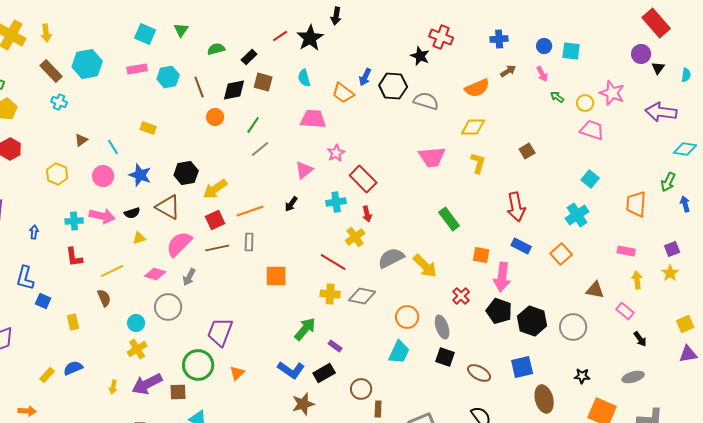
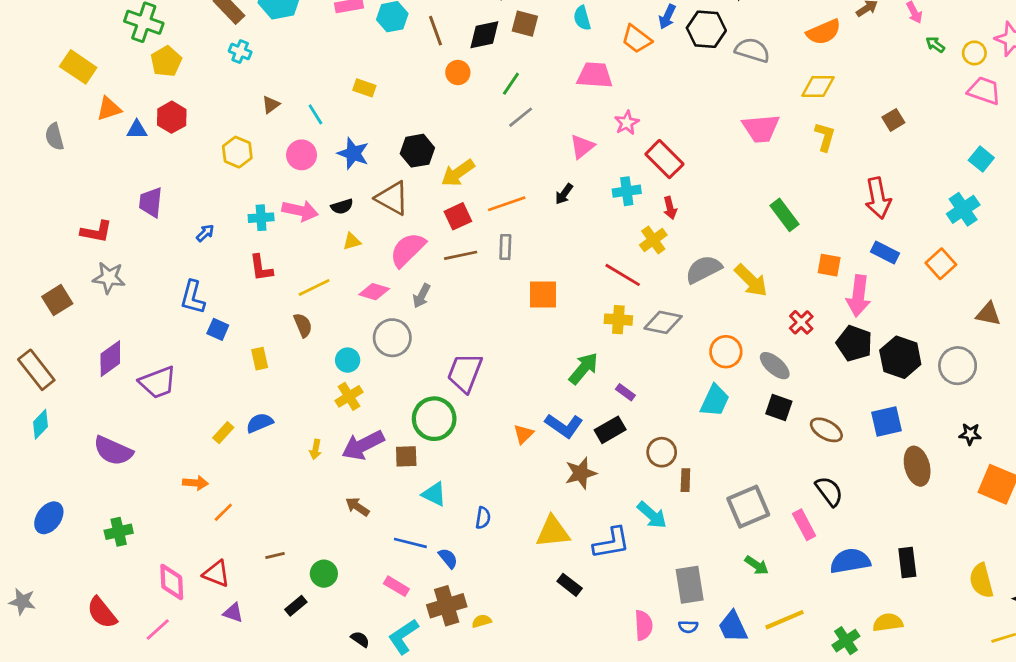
blue arrow: (34, 232) -> (205, 233), turned 40
gray ellipse: (442, 327) -> (775, 366), turned -30
orange triangle: (237, 373) -> (523, 434), moved

